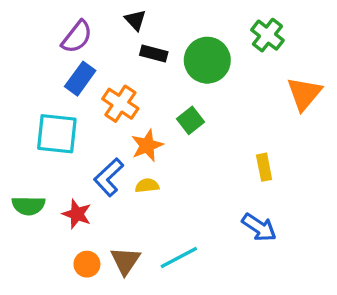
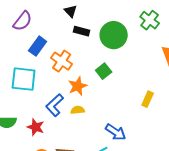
purple semicircle: (77, 37) -> (23, 21), moved
yellow rectangle: (264, 167) -> (148, 99), turned 35
blue arrow: (259, 227) -> (116, 132), moved

